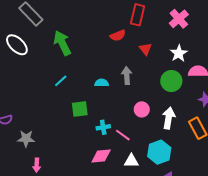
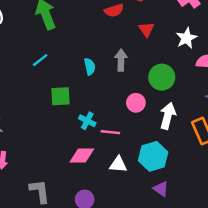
green circle: (171, 81) -> (162, 77), moved
cyan semicircle: (102, 83) -> (90, 67), turned 72
cyan cross: (103, 127) -> (87, 121), turned 32
pink line: (123, 135) -> (110, 132), turned -35

